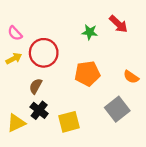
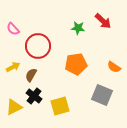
yellow arrow: (14, 59) -> (13, 67), moved
gray square: (117, 109) -> (102, 95), turned -30

